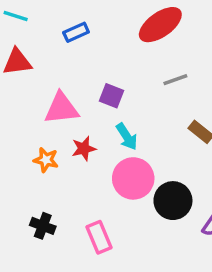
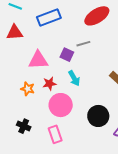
blue rectangle: (76, 32) -> (49, 18), size x1.6
gray line: (175, 80) -> (83, 44), moved
pink circle: (133, 178) -> (61, 105), moved

